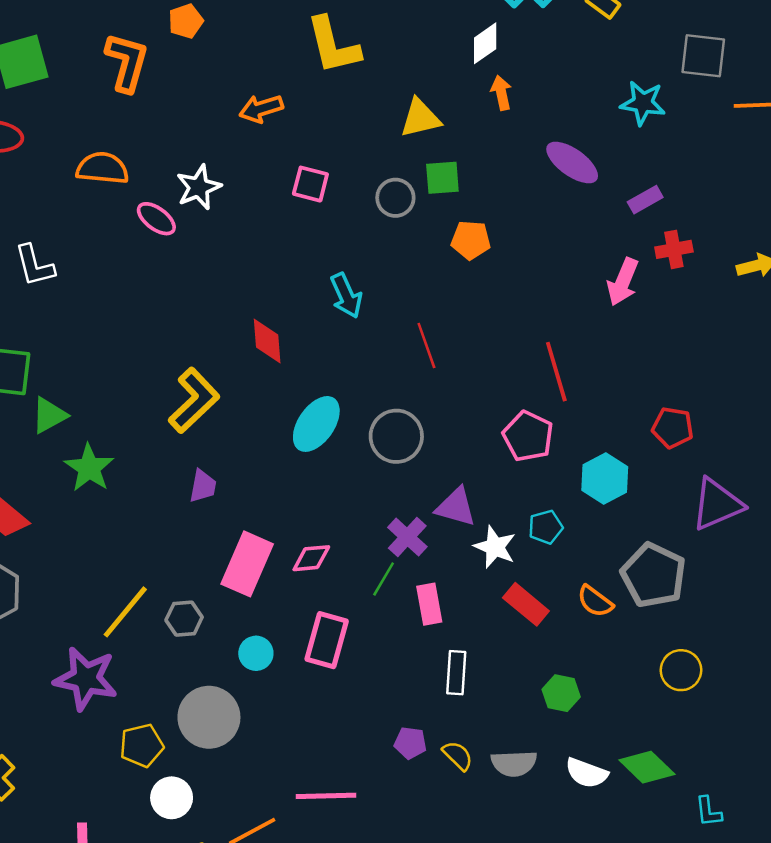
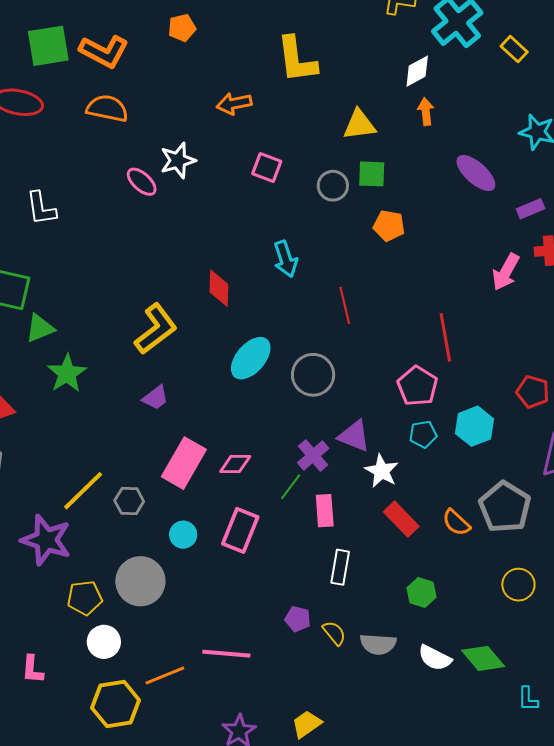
orange L-shape: (127, 62) -> (104, 51), moved, turned 96
orange semicircle: (103, 168) -> (107, 108), moved
purple trapezoid: (203, 486) -> (155, 398), turned 36
cyan pentagon: (546, 527) -> (423, 434), moved

